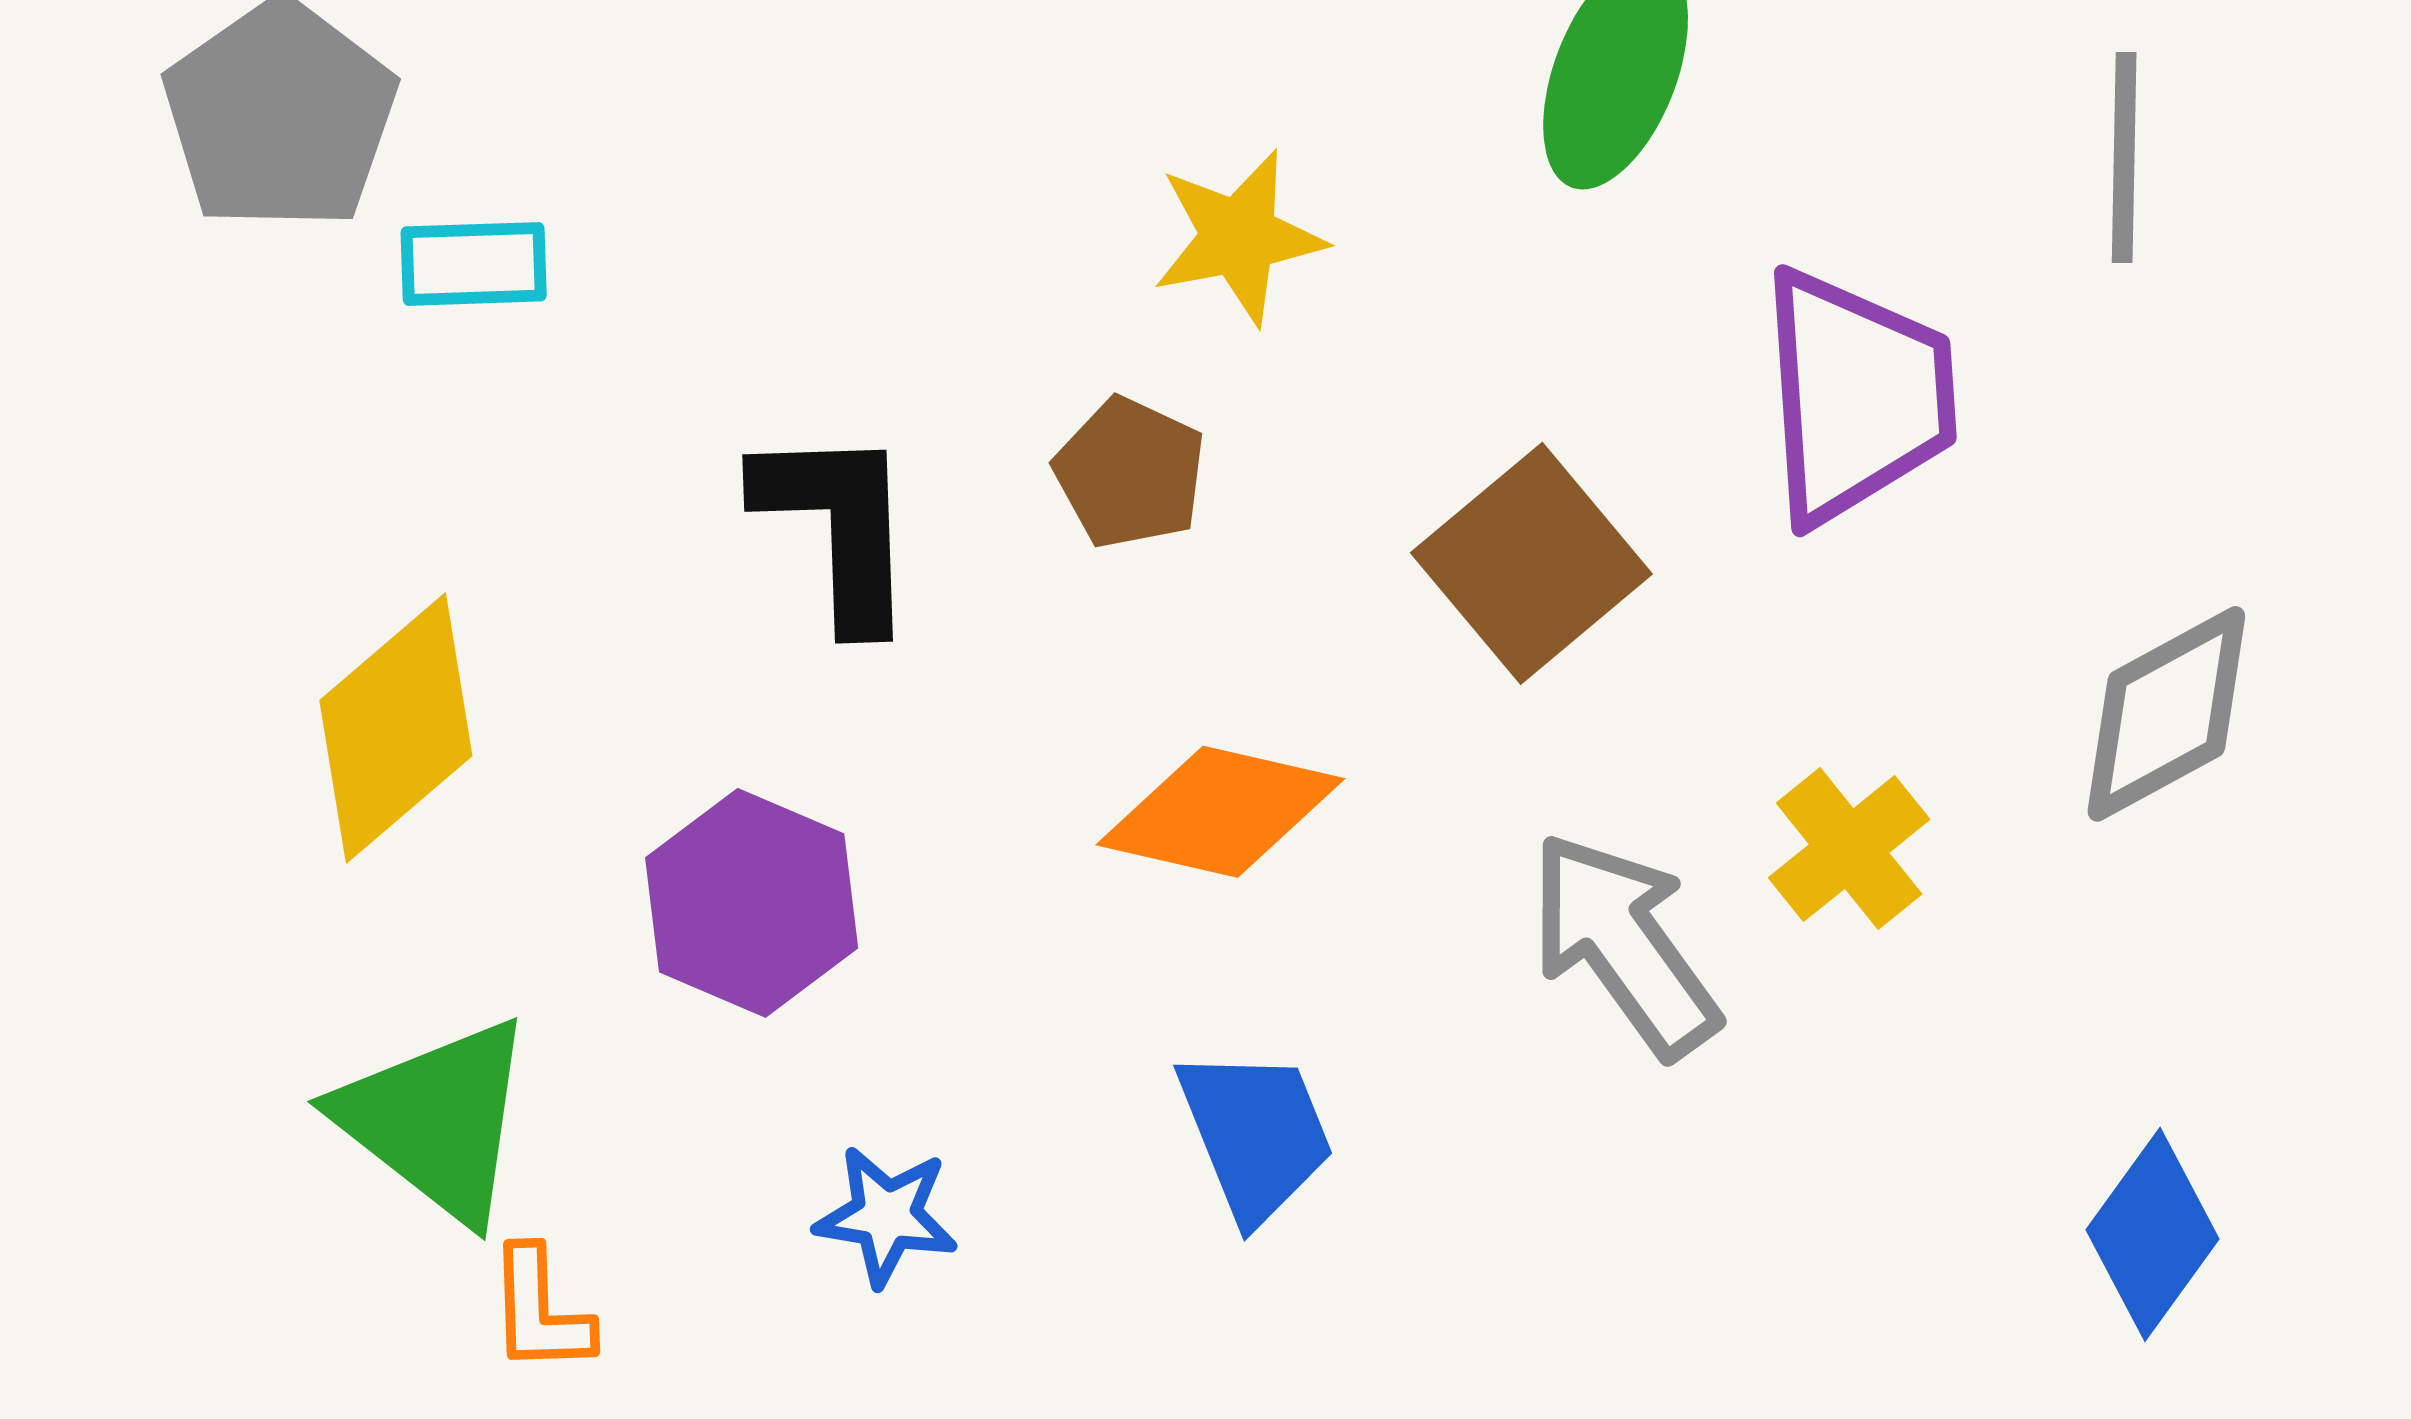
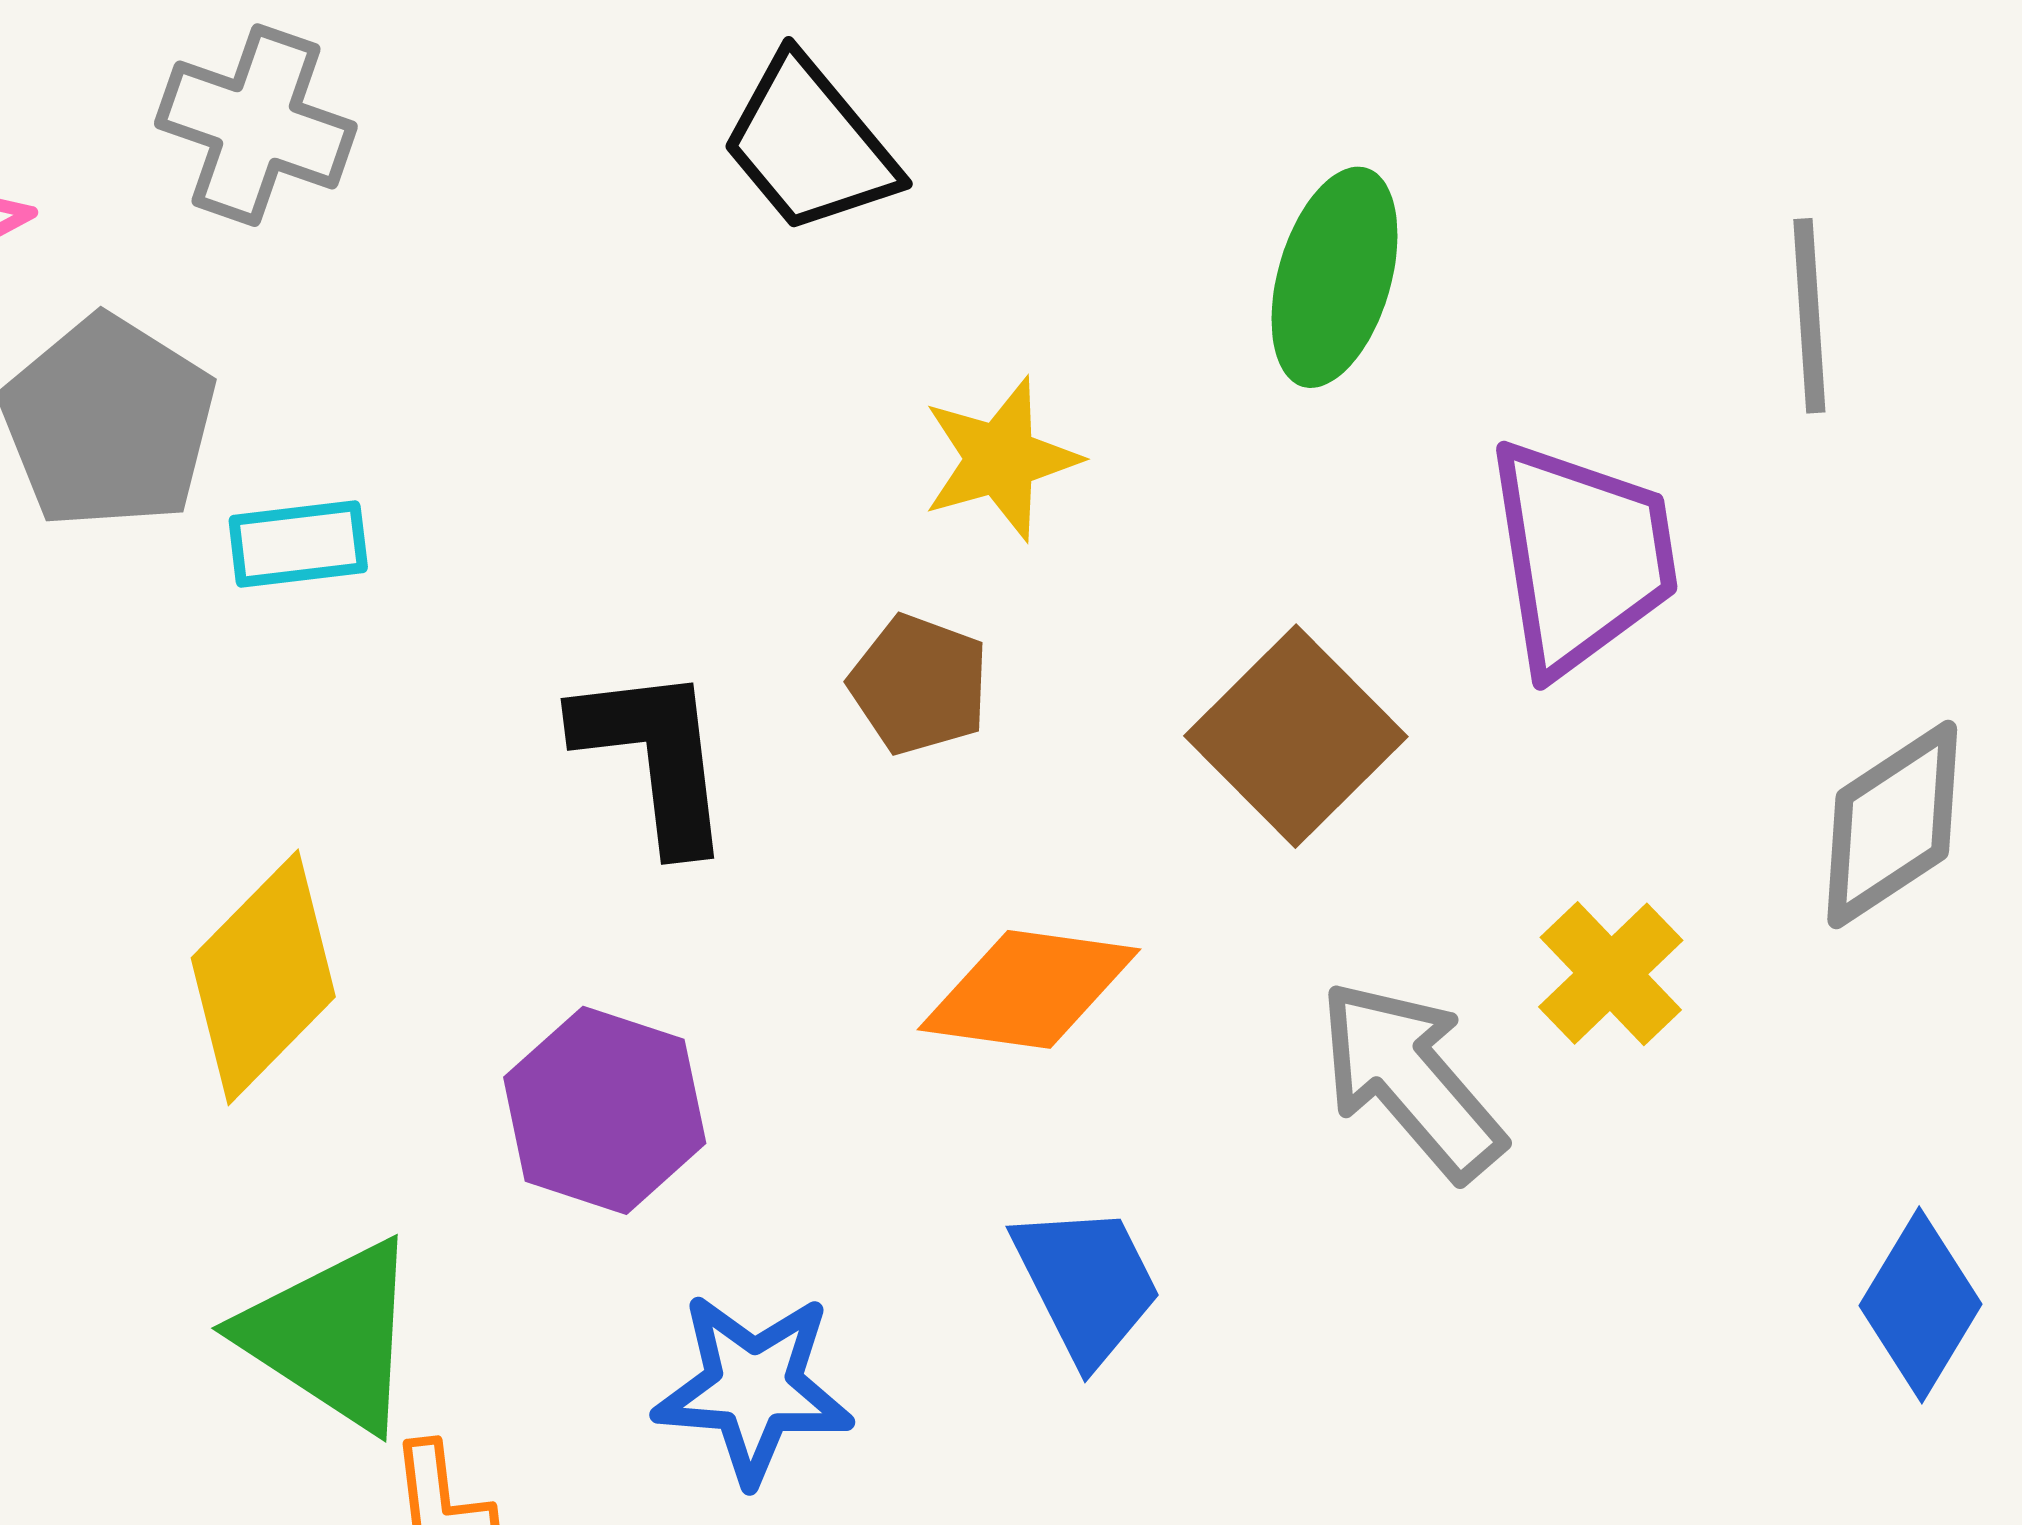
blue star: (886, 1216) -> (753, 1388), size x1.5

